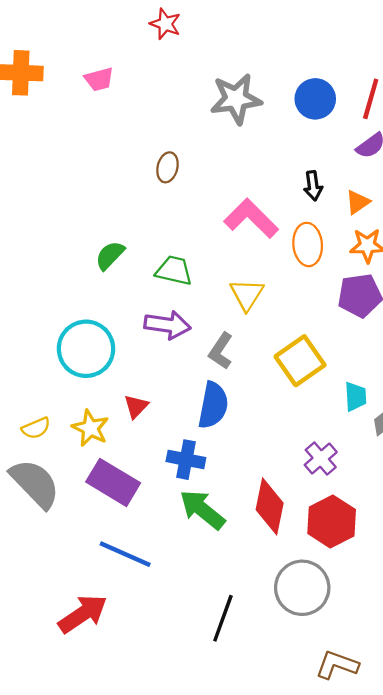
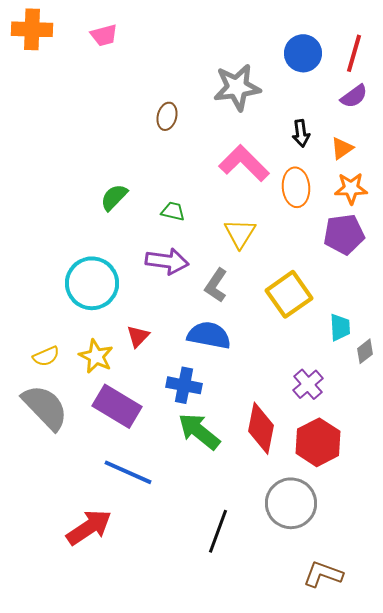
gray star: (236, 99) -> (237, 87), moved
green trapezoid: (174, 271) -> (173, 211), size x0.7
blue semicircle: (213, 405) -> (209, 335), turned -90

